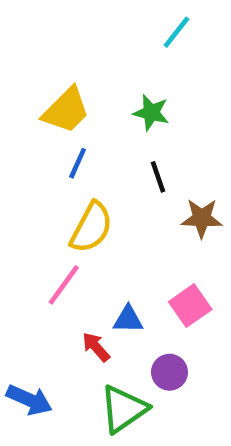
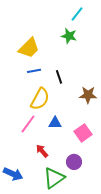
green star: (151, 113) -> (69, 36), moved
blue line: (78, 163) -> (34, 71), turned 56
black line: (158, 177) -> (59, 77), moved
blue triangle: (128, 319) -> (55, 123), moved

